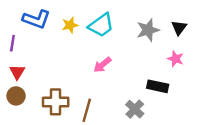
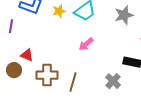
red triangle: (17, 72) -> (27, 55), moved, turned -40

